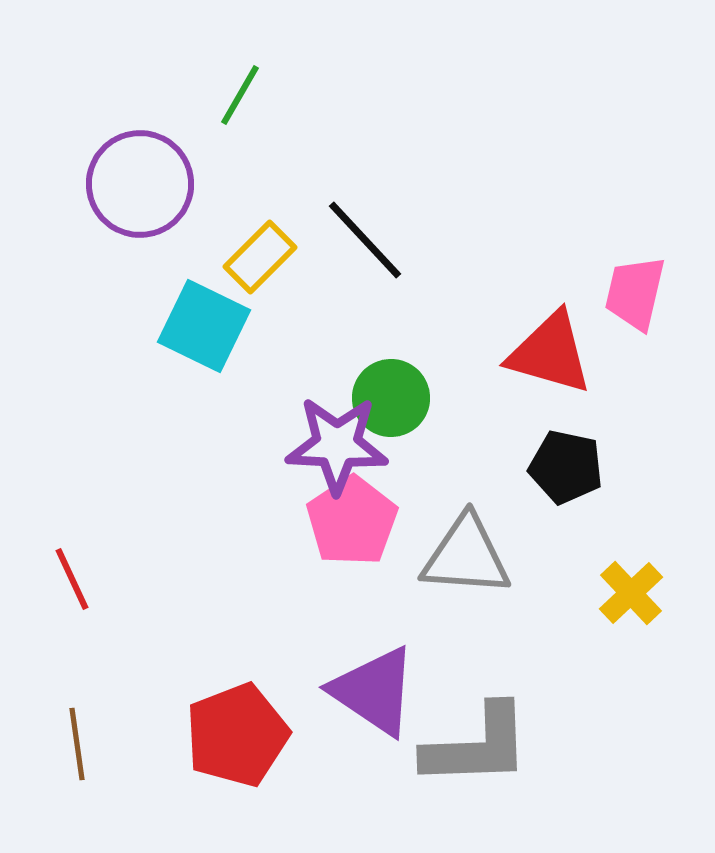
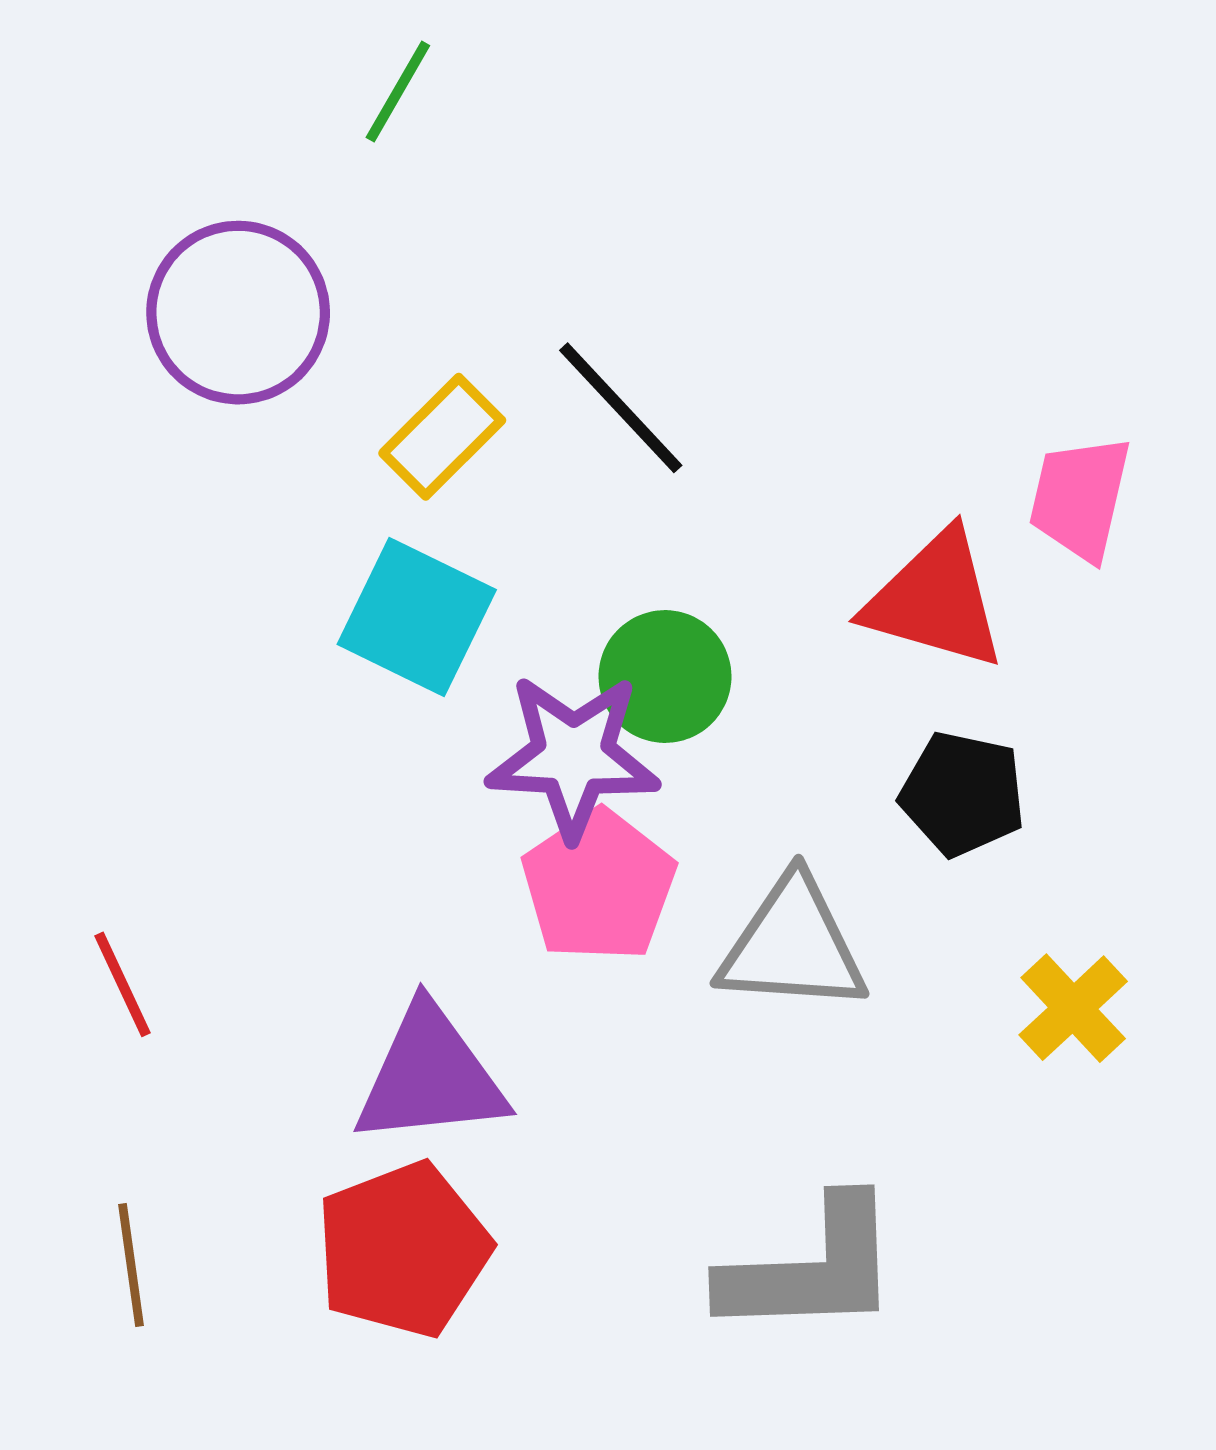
green line: (240, 95) -> (398, 91), moved
cyan square: (204, 326) -> (417, 617), moved
purple triangle: (374, 691) -> (430, 1076), moved, turned -40

